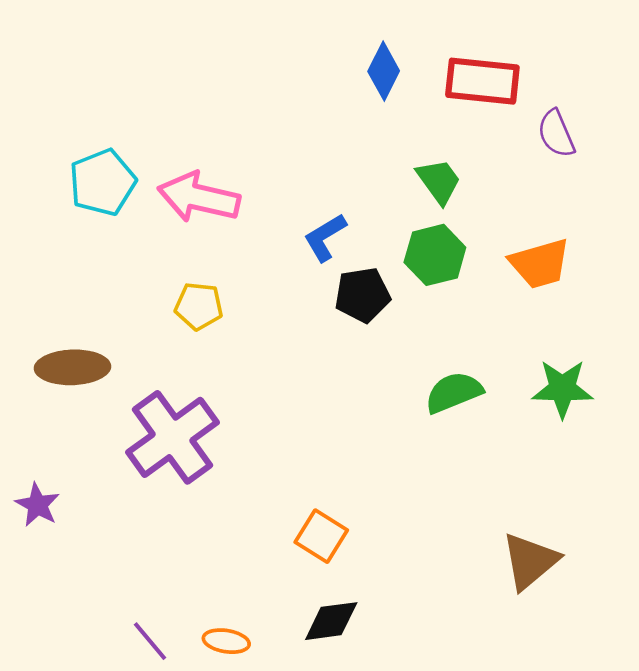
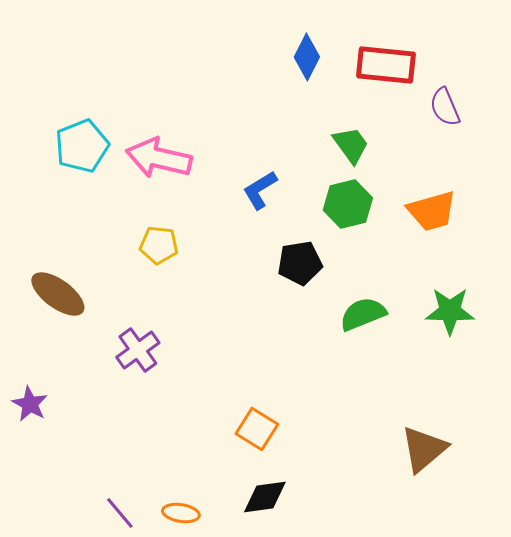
black pentagon: (362, 295) -> (300, 263), moved
brown ellipse: (72, 367) -> (58, 294), turned 38
purple cross: (172, 437) -> (138, 350), size x0.6

